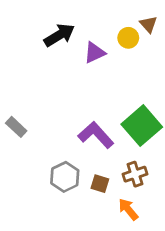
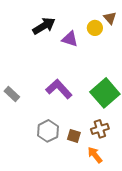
purple triangle: (95, 53) -> (70, 39), turned 42
purple L-shape: (96, 135) -> (59, 89), moved

